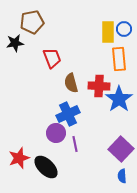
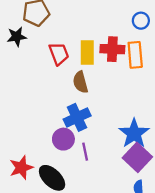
yellow rectangle: (108, 32) -> (87, 53), moved
red cross: (99, 86) -> (112, 49), moved
blue star: (119, 99) -> (134, 133), moved

